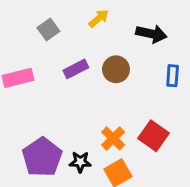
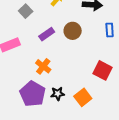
orange cross: (113, 138) -> (43, 66), moved

